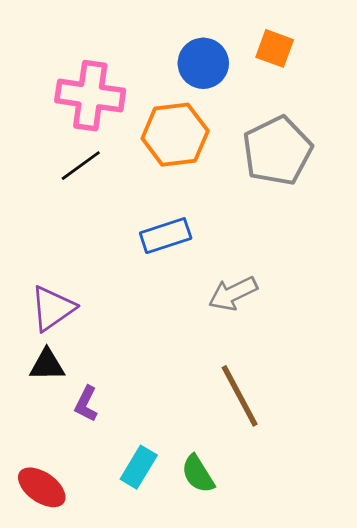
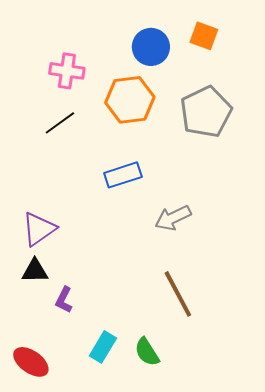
pink cross: (90, 96) -> (67, 71), size x0.7

